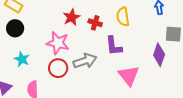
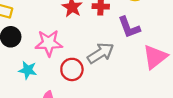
pink star: (58, 43) -> (49, 43), moved
pink triangle: (129, 76) -> (155, 57), turned 45

